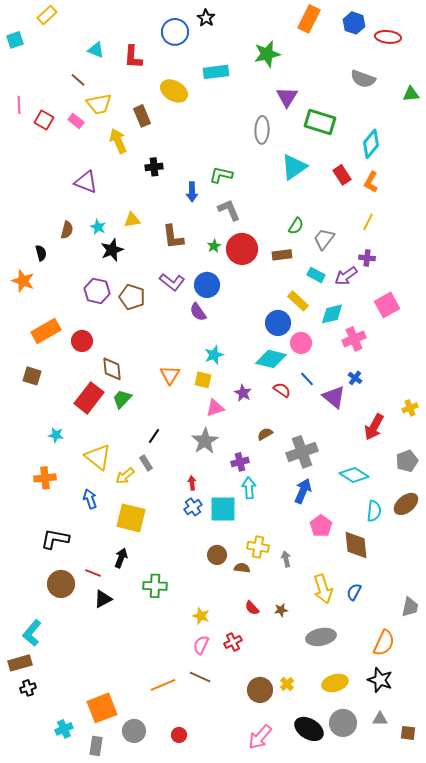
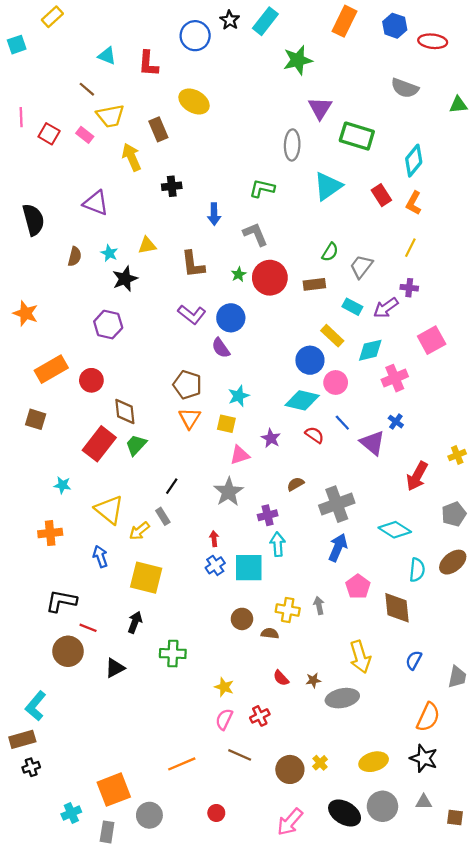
cyan rectangle: (216, 72) -> (265, 21), moved, turned -45
green L-shape: (221, 175) -> (262, 188), moved
black semicircle: (41, 253) -> (33, 220), moved, size x1.8
brown pentagon: (132, 297) -> (187, 385), moved
gray arrow: (286, 559) -> (319, 606), moved
red line: (93, 573) -> (88, 628), moved
blue semicircle: (354, 592) -> (414, 660), moved
gray ellipse: (321, 637) -> (342, 698), moved
brown line: (200, 677) -> (240, 755), moved
red circle: (179, 735) -> (216, 813), moved

